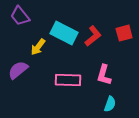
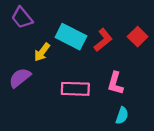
red square: (124, 33) -> (138, 37), turned -30

